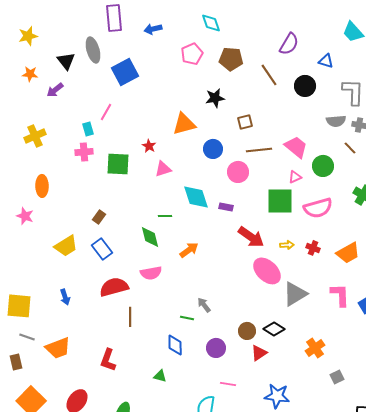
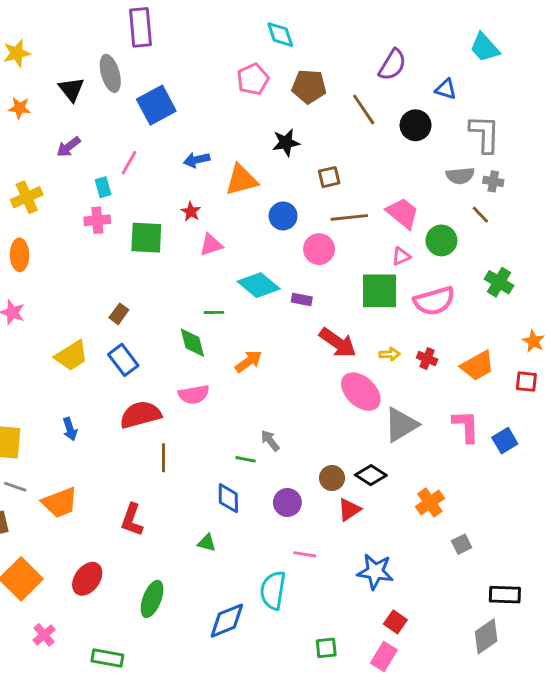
blue arrow: (153, 29) -> (197, 160), moved
purple arrow: (55, 90) -> (69, 147), moved
orange ellipse: (42, 186) -> (20, 255), moved
cyan diamond: (196, 197) -> (259, 285), turned -32

